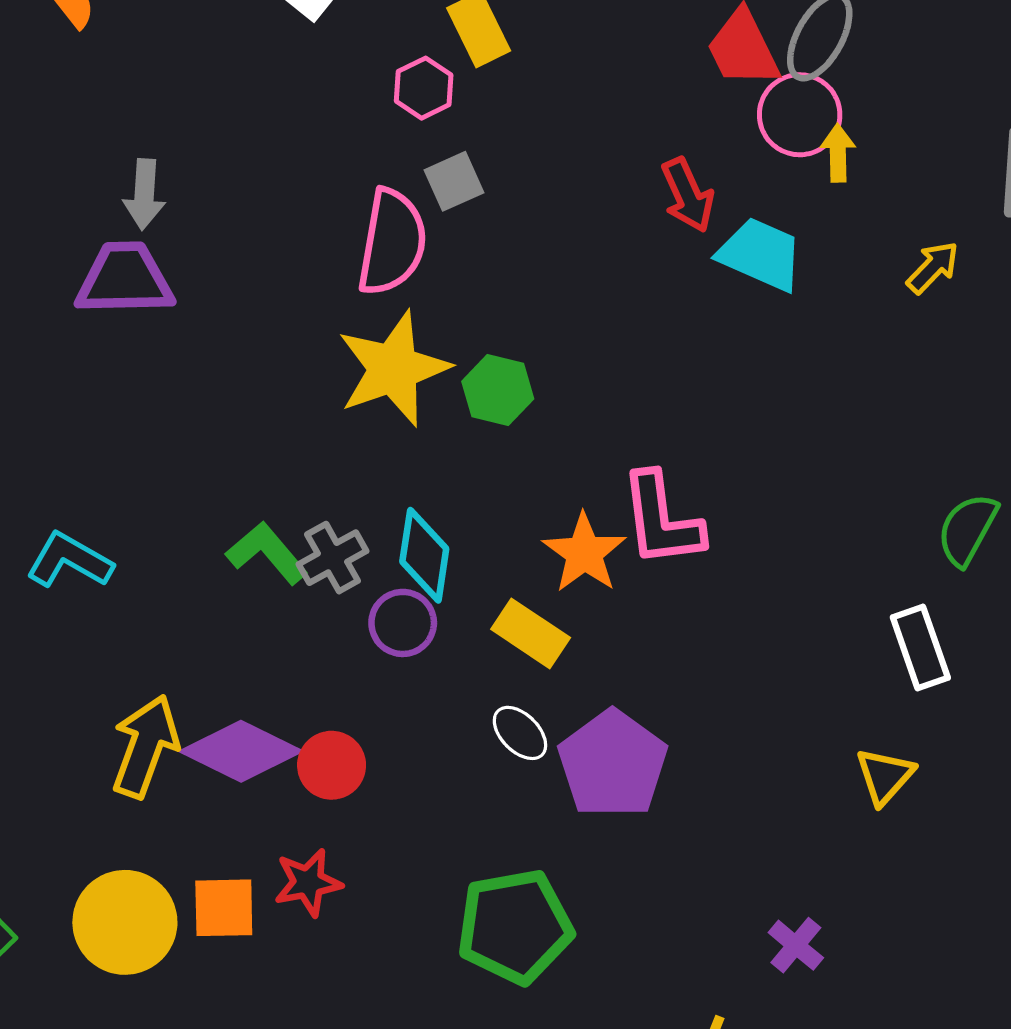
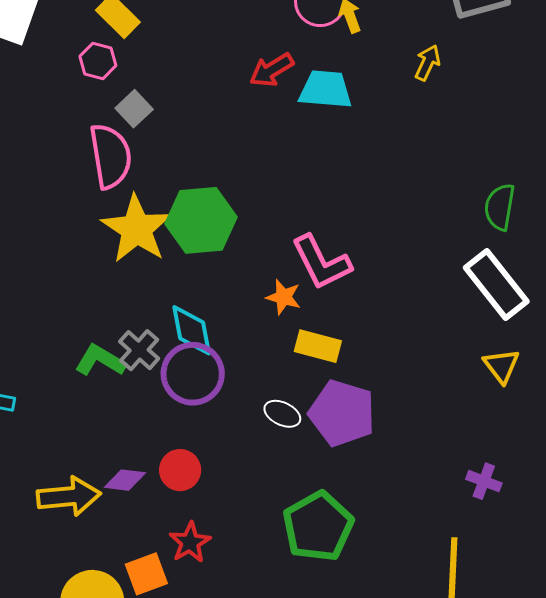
red arrow: (688, 195) -> (272, 70), turned 102
green hexagon: (498, 390) -> (201, 220), size x1.6
orange star: (584, 553) -> (283, 297), size x0.7
purple circle: (403, 623) -> (193, 374), size x1.5
yellow rectangle: (531, 633) -> (318, 346), moved
white rectangle: (920, 648) -> (496, 285), size x1.4
yellow arrow: (145, 746) -> (69, 496), turned 84
purple diamond: (241, 751) -> (125, 480), size x0.6

